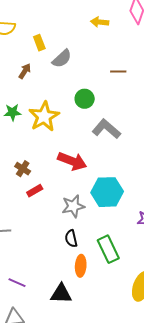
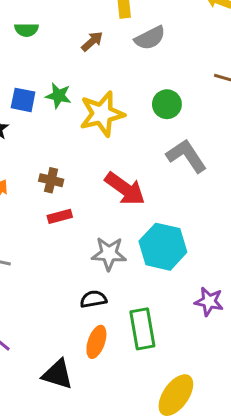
brown cross: (23, 169) -> (51, 180), turned -35
black semicircle: (71, 239) -> (93, 299), turned 78

